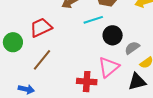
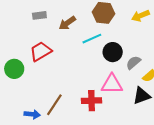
brown line: (42, 60) -> (54, 105), moved
pink triangle: (109, 67) -> (112, 84), turned 45

